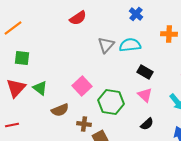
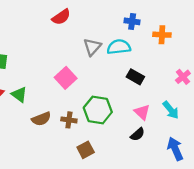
blue cross: (136, 14) -> (132, 21), moved, turned -32
pink square: (82, 86) -> (66, 78), moved
pink triangle: (145, 95) -> (142, 112), moved
brown cross: (84, 124) -> (69, 120), moved

